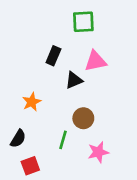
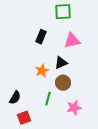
black triangle: (74, 80) -> (61, 63), moved
orange star: (32, 102) -> (42, 71), moved

